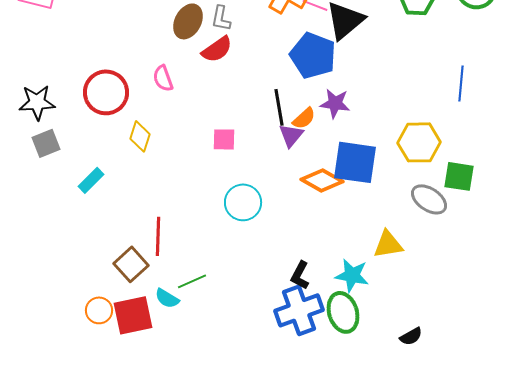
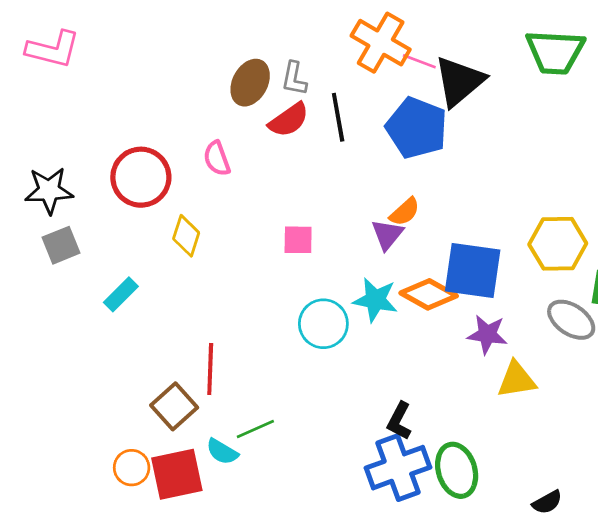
purple star: (335, 103) -> (487, 334), moved
black line: (279, 107) -> (338, 117), moved
cyan star: (352, 275) -> (375, 300), moved

